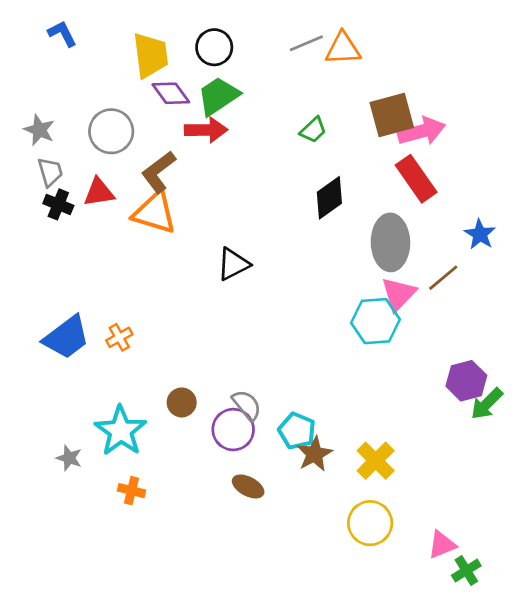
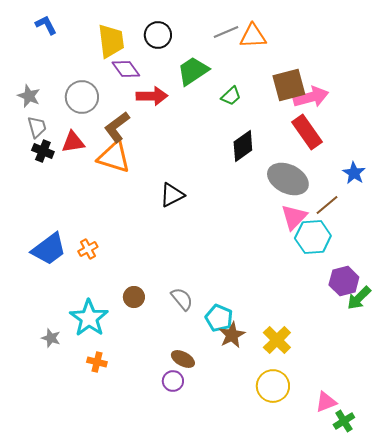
green trapezoid: (218, 96) -> (193, 71), moved
gray ellipse: (390, 242) -> (288, 179), turned -63
cyan hexagon: (376, 321) -> (313, 237), moved
purple circle: (233, 430) -> (173, 381), moved, size x0.7

